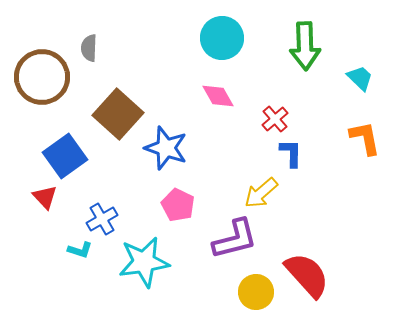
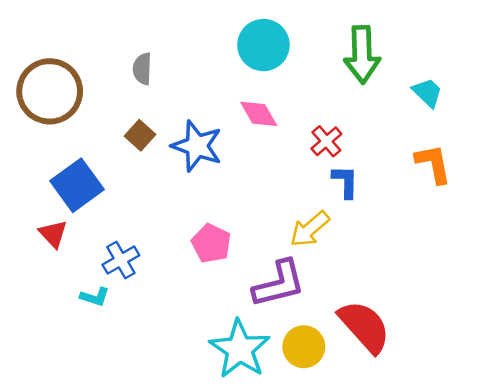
gray semicircle: (89, 48) -> (142, 69), moved
brown square: (118, 114) -> (140, 135), size x0.5
blue star: (166, 148) -> (197, 146), moved
cyan star: (144, 262) -> (240, 349), moved, turned -30

